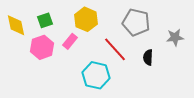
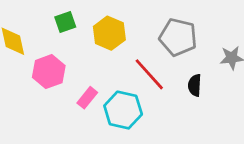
green square: (45, 20) -> (65, 22), moved
pink rectangle: (70, 41) -> (87, 98), moved

